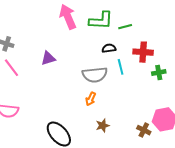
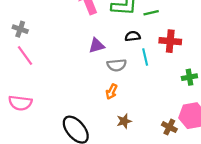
purple triangle: (48, 58) -> (96, 46), moved
green cross: (159, 73) -> (189, 77), moved
gray semicircle: (95, 75) -> (117, 65), size x0.7

